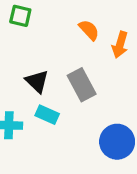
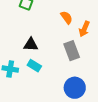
black triangle: (37, 81) -> (31, 45), turned -49
gray rectangle: (82, 85) -> (72, 51), moved

